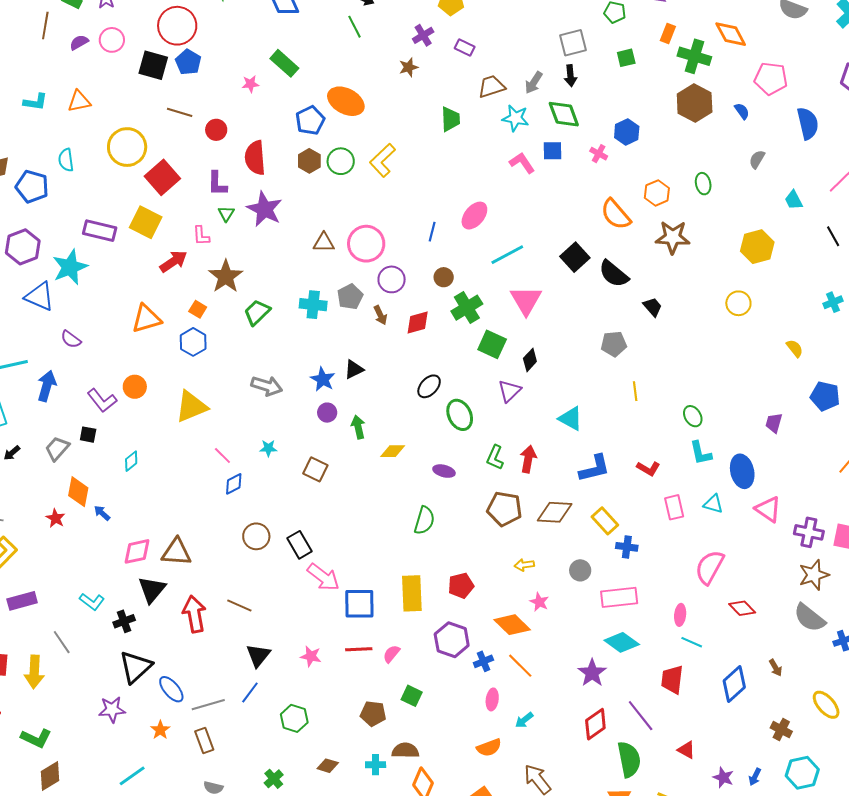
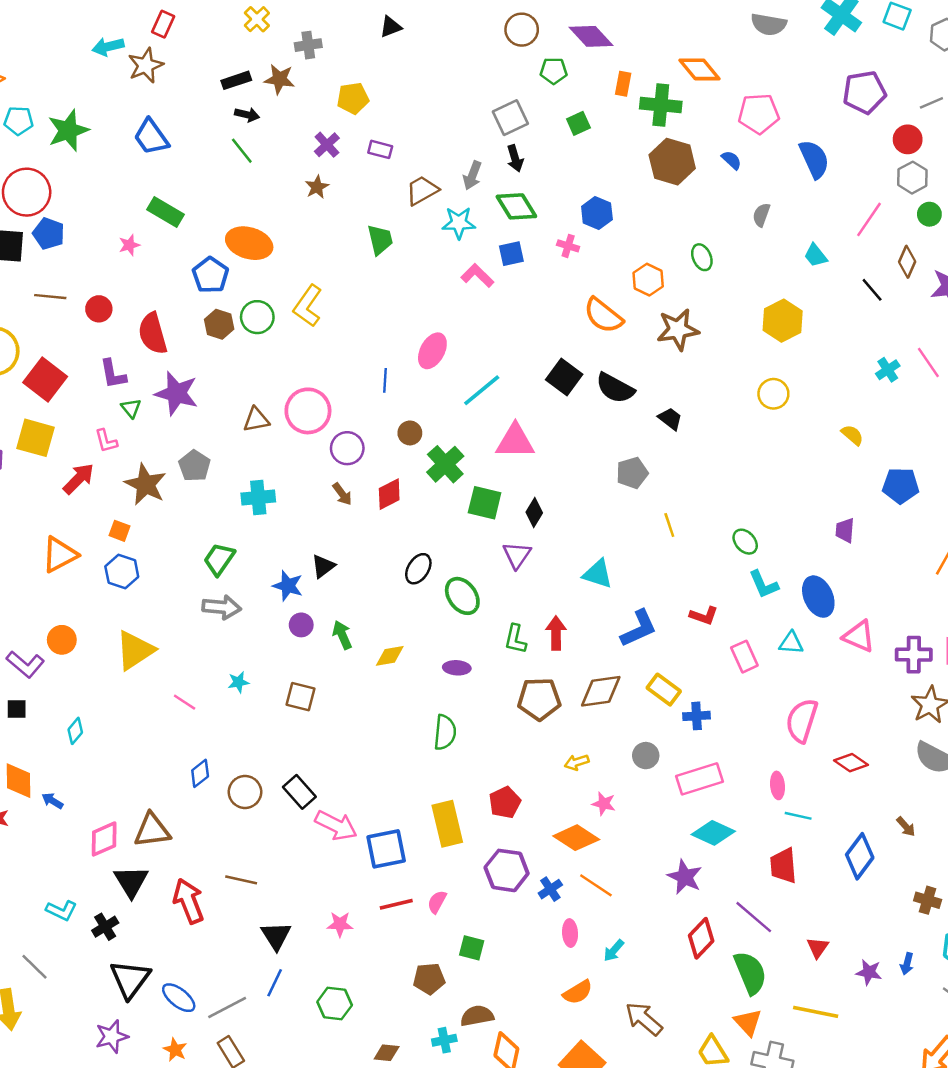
gray pentagon: (350, 297) -> (194, 466), moved
pink triangle: (526, 300) -> (515, 441), turned -48
green trapezoid: (257, 312) -> (219, 559), moved
blue diamond: (234, 484) -> (200, 773), moved
red triangle: (686, 750) -> (818, 948), turned 48

